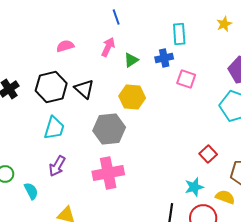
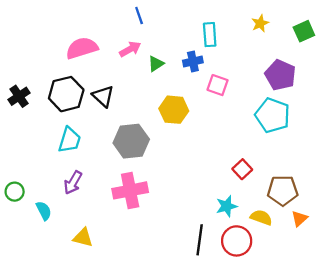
pink semicircle: (65, 46) -> (82, 48), size x1.6
pink arrow: (108, 47) -> (130, 49), turned 36
yellow hexagon: (132, 97) -> (174, 110), moved

